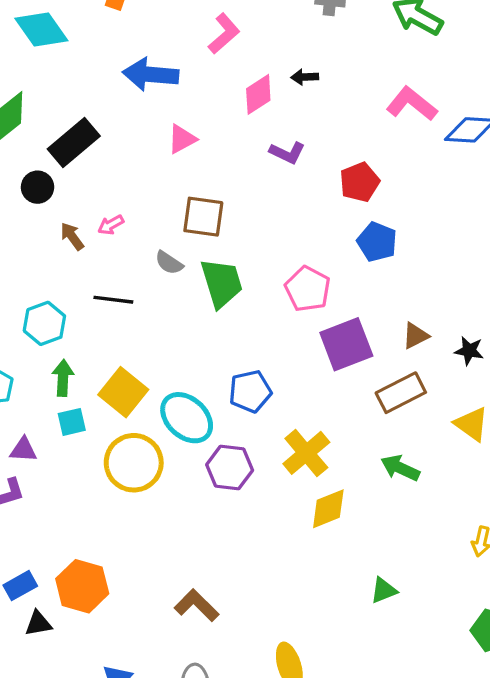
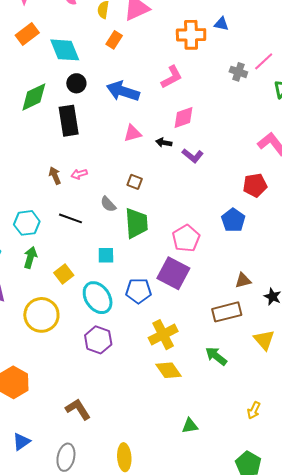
black arrow: (305, 77) -> (164, 143), moved
black rectangle: (74, 143) -> (69, 121), turned -72
red pentagon: (360, 182) -> (255, 185), moved
black circle: (38, 187) -> (76, 83), moved
brown square: (203, 217) -> (135, 182), size x0.6
purple square: (346, 344) -> (173, 273), moved, turned 36
yellow square: (123, 392) -> (64, 274), size x0.7
cyan square: (72, 422) -> (106, 255), moved
yellow circle: (134, 463) -> (41, 315), moved
purple hexagon: (230, 467) -> (98, 340), moved
yellow diamond: (328, 509) -> (168, 370), turned 64

